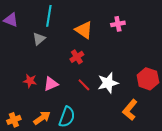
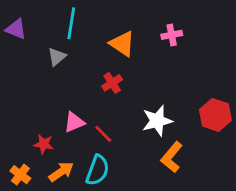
red star: (30, 81) -> (44, 144), moved
red line: (84, 85) -> (103, 134), moved
orange L-shape: (130, 110) -> (172, 157), moved
orange cross: (14, 120) -> (20, 175), turned -32

